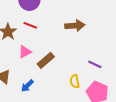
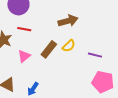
brown rectangle: (46, 60) -> (49, 49), moved
yellow semicircle: (75, 81) -> (69, 46), moved, turned -112

